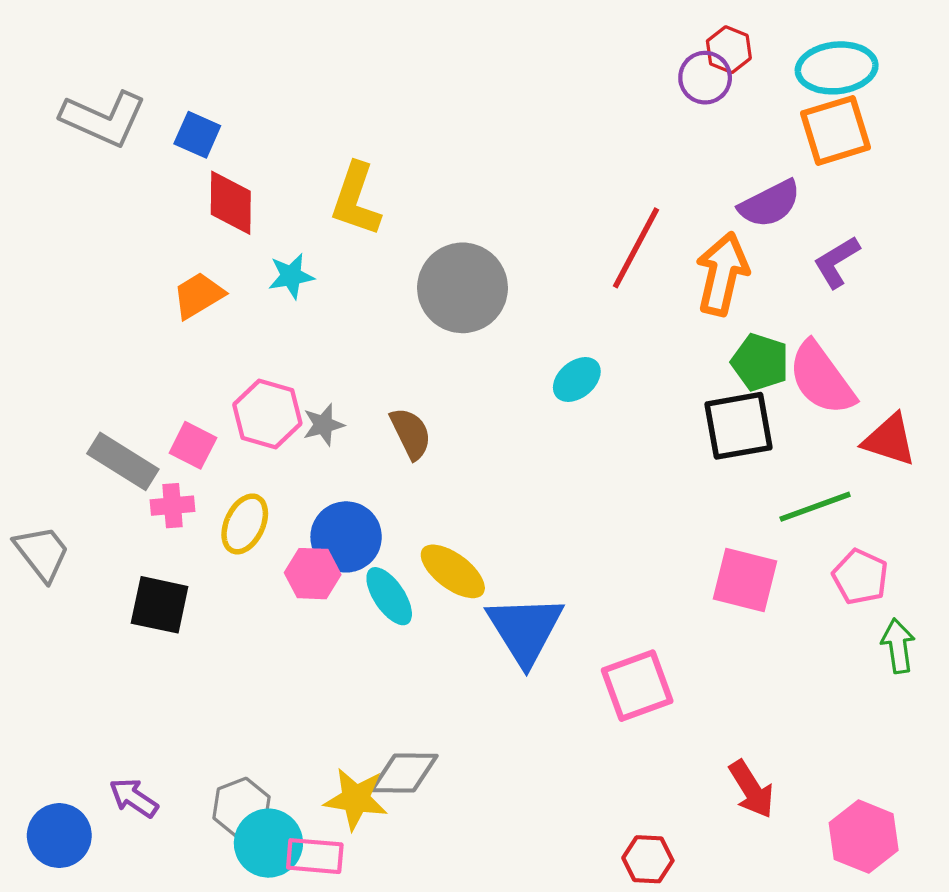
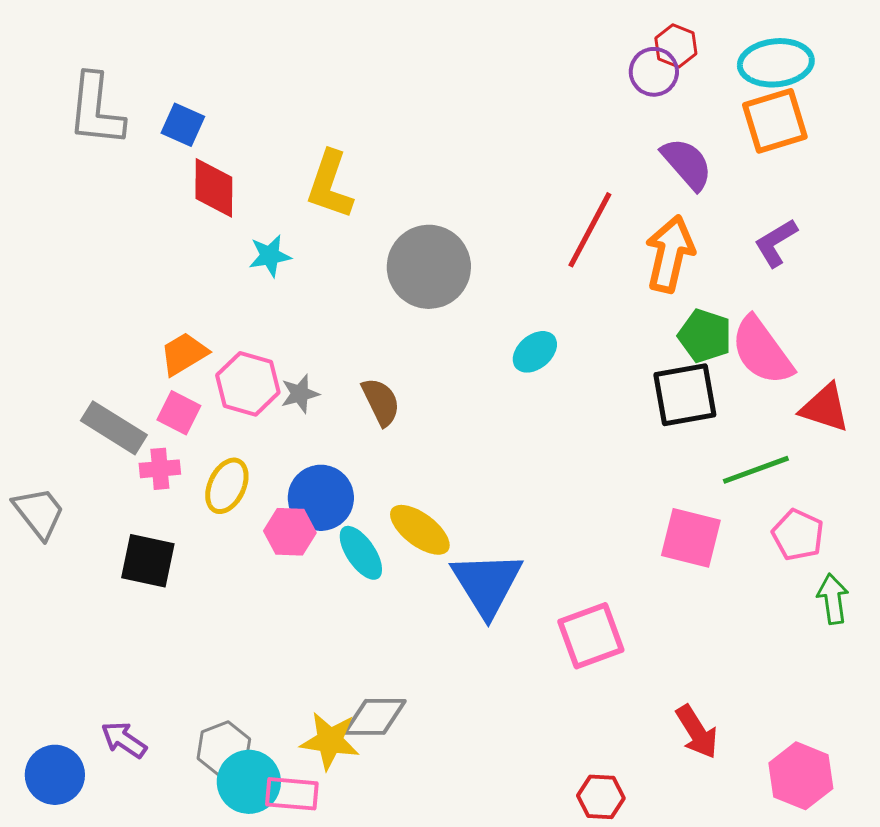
gray L-shape: (103, 119) -> (96, 110), turned 72
purple semicircle: (770, 204) -> (687, 164), moved, turned -104
orange trapezoid: (198, 295) -> (184, 354), moved

